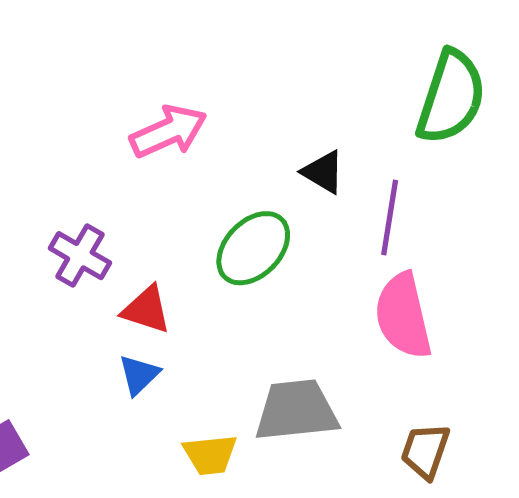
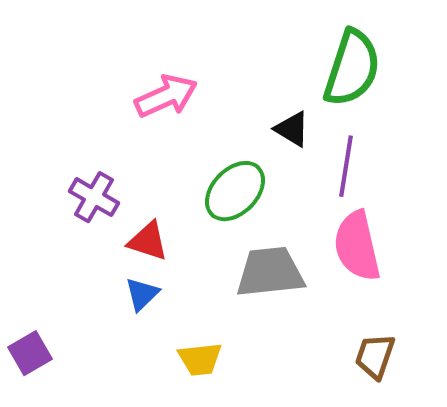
green semicircle: (451, 97) -> (352, 68), moved
gray trapezoid: (296, 410) -> (270, 272), moved

